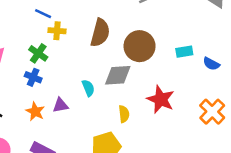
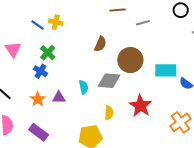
blue line: (43, 14) -> (37, 25), moved
yellow cross: (57, 31) -> (56, 22), moved
brown semicircle: (100, 33) -> (100, 44), size x0.7
cyan rectangle: (184, 52) -> (166, 70), size x1.5

